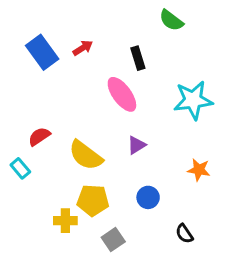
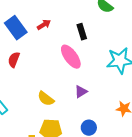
red semicircle: (39, 136) -> (14, 60), moved, turned -35
yellow semicircle: (86, 155) -> (46, 99), size x0.7

